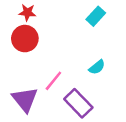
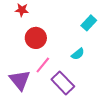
cyan rectangle: (96, 16) -> (89, 23), moved
red circle: (25, 39) -> (36, 38), moved

